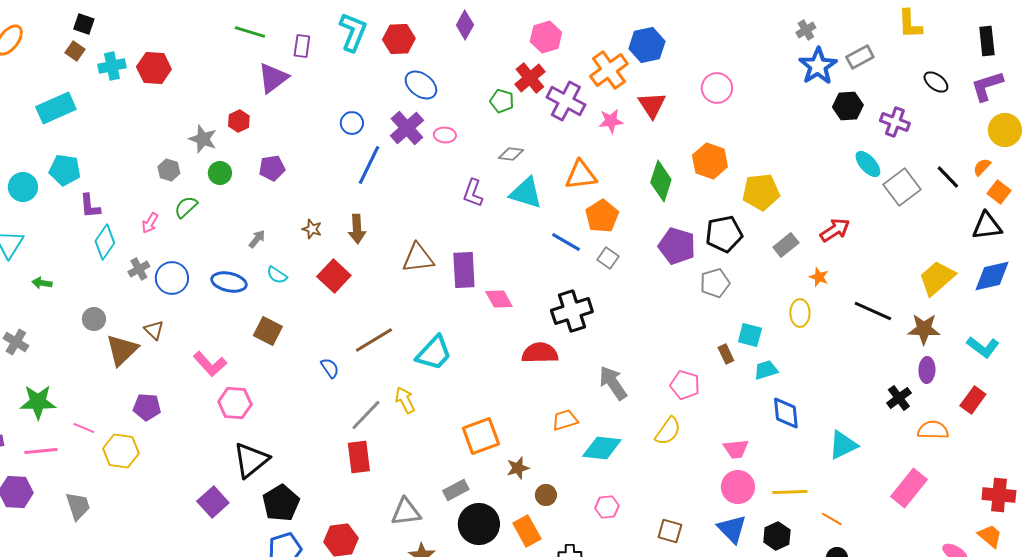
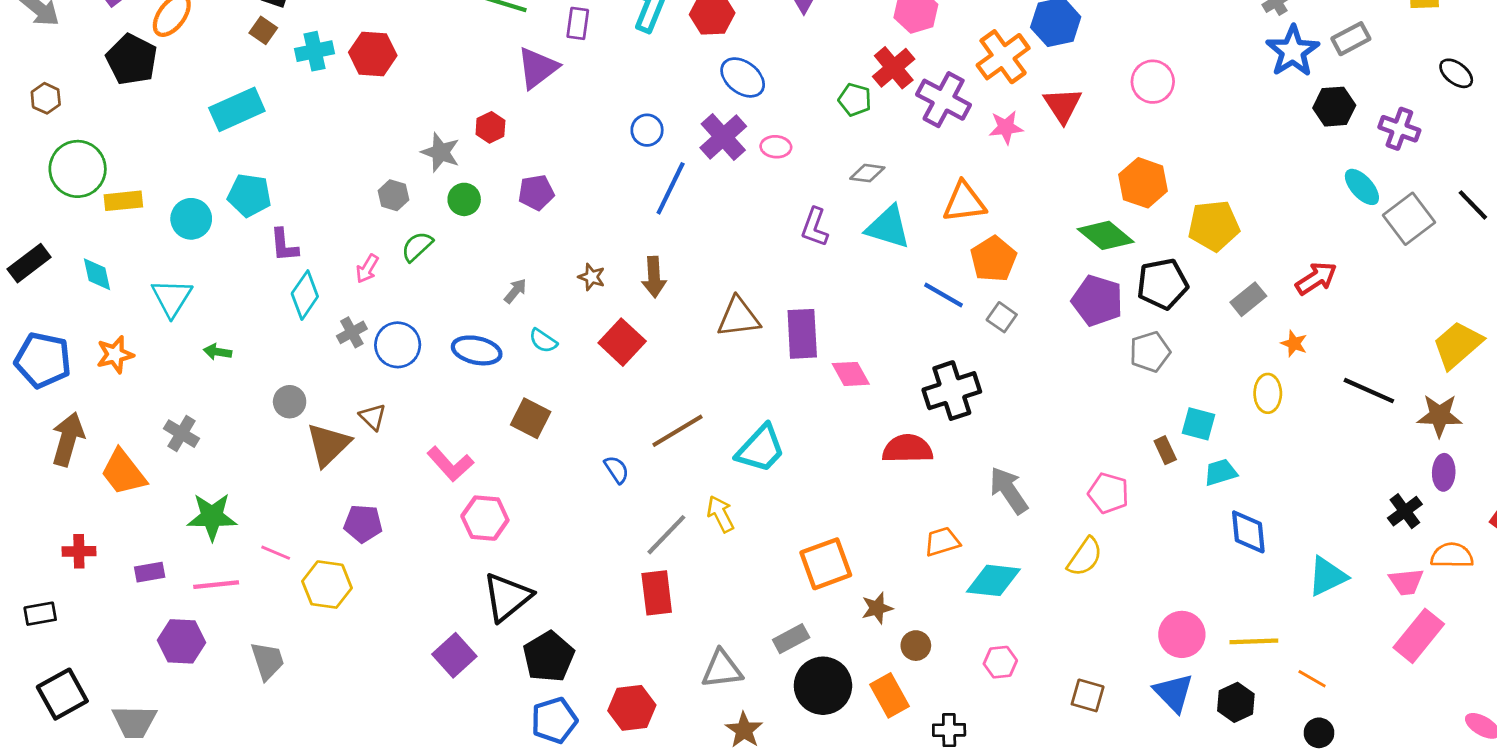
green diamond: (661, 181) -> (1106, 235), moved, turned -69
pink trapezoid: (736, 449) -> (1406, 582), moved

